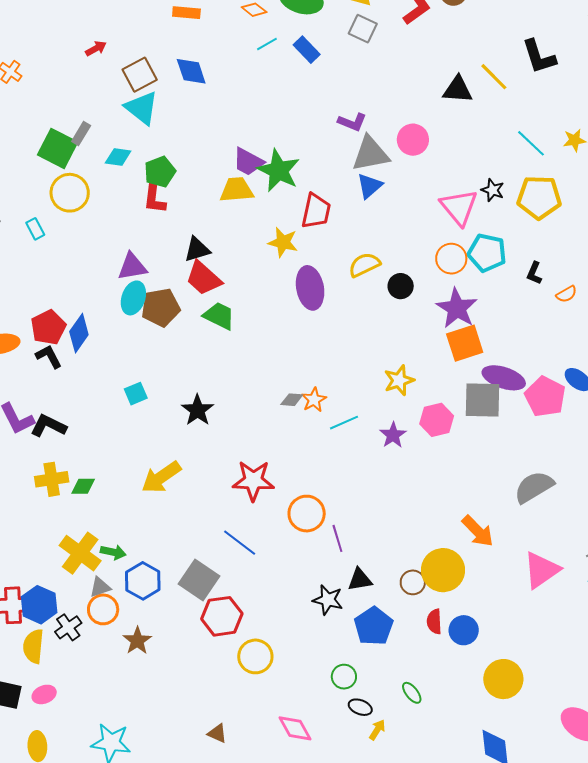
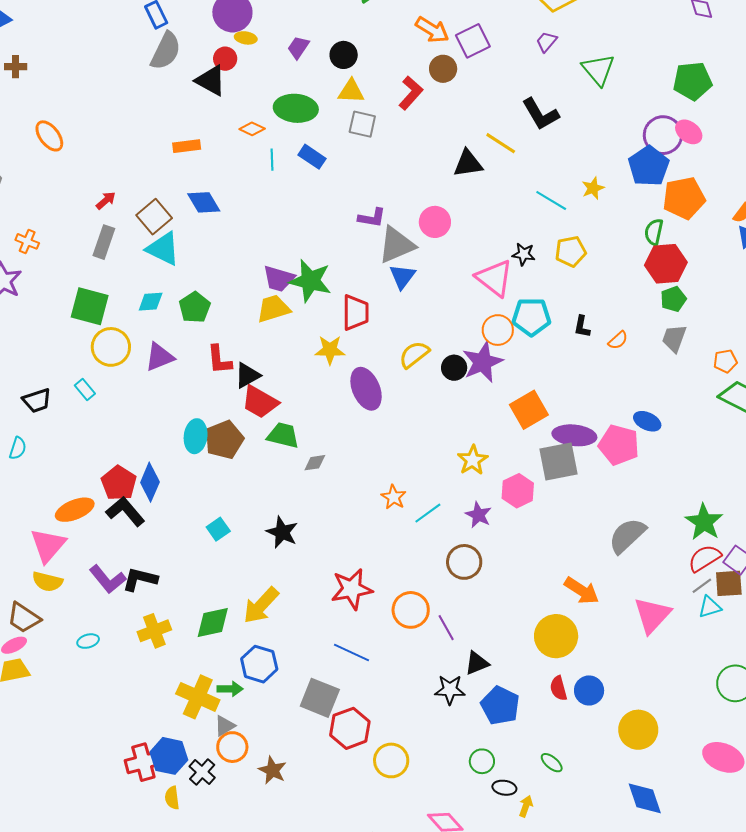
cyan line: (267, 44) -> (272, 160), turned -50
gray rectangle: (81, 134) -> (104, 242), moved, size x1.4
yellow pentagon: (539, 197) -> (571, 251), size x0.7
red L-shape: (154, 198) -> (219, 360), moved
purple triangle: (132, 267) -> (160, 357), moved
purple star: (457, 308) -> (483, 362), moved, turned 30
black L-shape: (49, 357) -> (125, 511), size x1.4
gray diamond: (292, 400) -> (315, 463), moved
green diamond: (83, 486) -> (213, 622), moved, size x1.5
blue hexagon: (143, 581) -> (259, 664), moved
brown circle: (413, 582) -> (464, 562), moved, size x1.4
yellow semicircle: (33, 646) -> (172, 798), size x0.7

